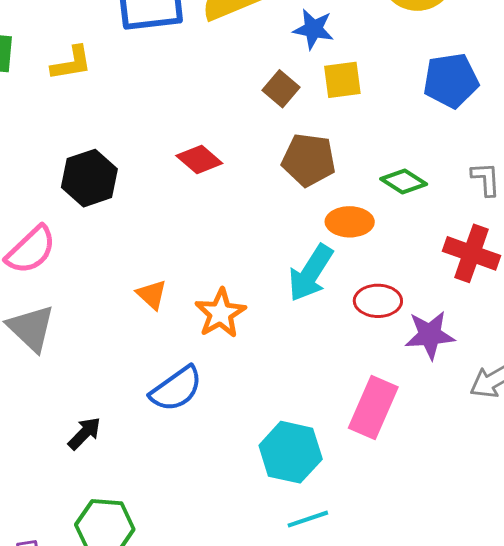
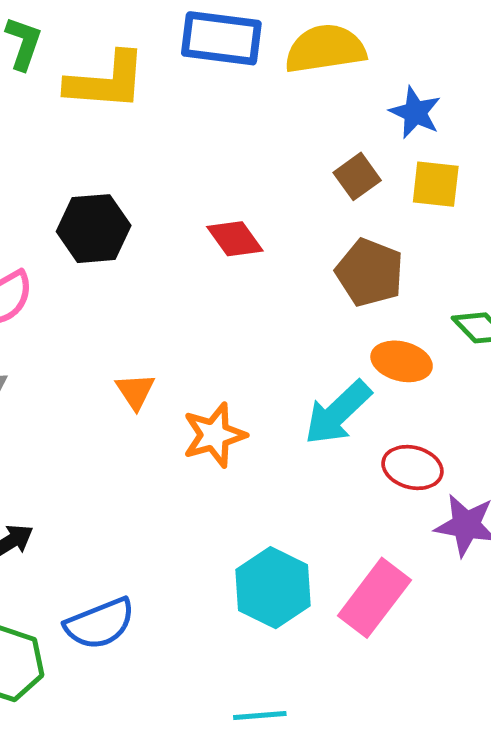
yellow L-shape: (71, 63) -> (106, 81), size x1.5
blue semicircle: (176, 389) -> (100, 624), moved
cyan hexagon: (291, 452) -> (273, 588), moved

